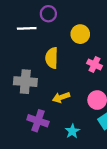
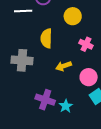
yellow arrow: (61, 97) -> (64, 66), moved
purple cross: (38, 121) -> (45, 100), moved

